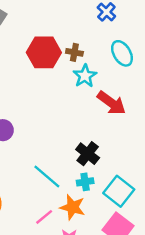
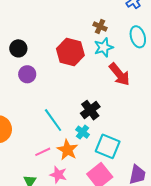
red hexagon: (44, 52) -> (70, 52), moved
cyan cross: (85, 182) -> (83, 132), turned 32
cyan square: (119, 191) -> (108, 146), turned -30

